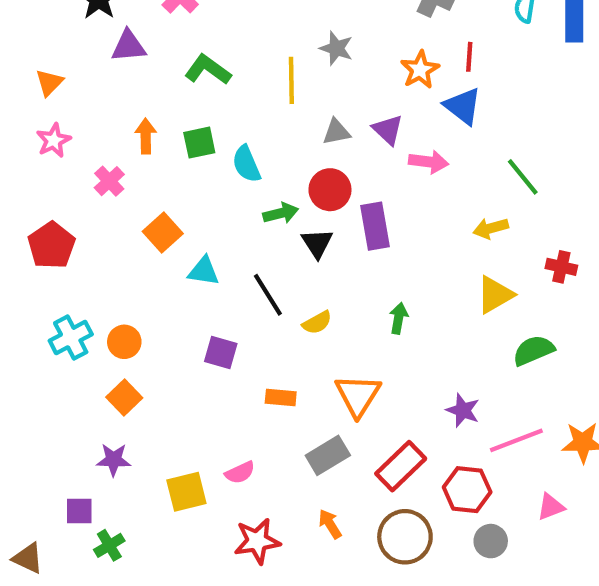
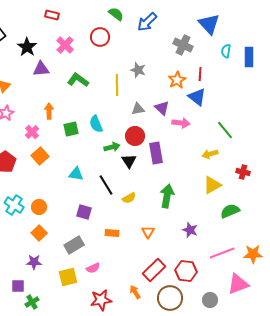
green square: (199, 143) -> (71, 129), moved
orange square: (163, 233) -> (40, 156), moved
green arrow: (399, 318) -> (167, 196), size x1.6
cyan cross: (71, 338) -> (14, 205), turned -30
orange triangle: (358, 395) -> (148, 232), size x0.6
purple star: (463, 410) -> (190, 230), moved
gray rectangle: (328, 455) -> (74, 245), moved
red rectangle: (401, 466) -> (154, 270), moved
red hexagon: (467, 490) -> (186, 271), moved
pink triangle: (551, 507) -> (238, 284), size x1.6

